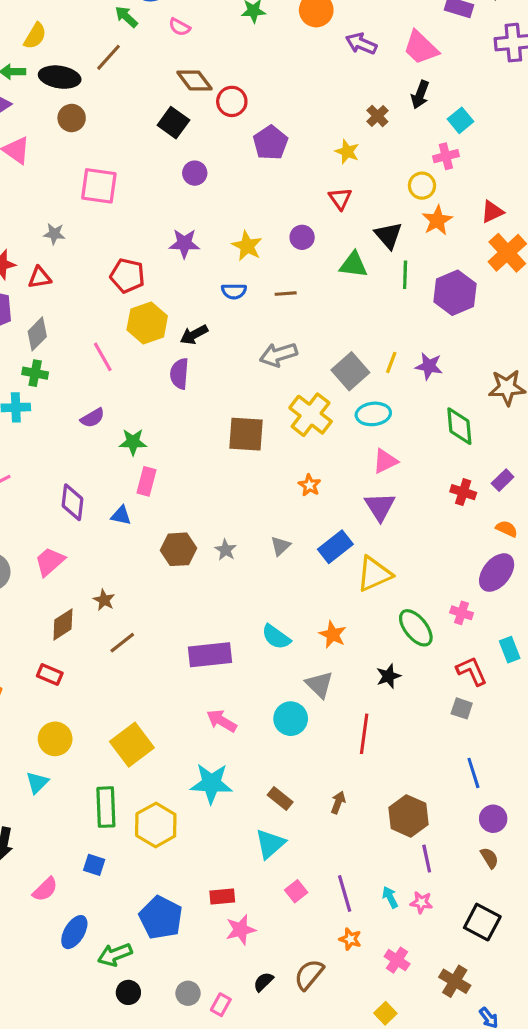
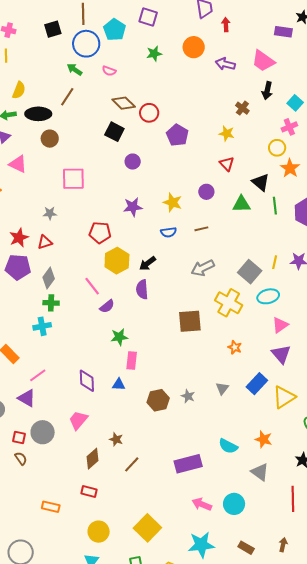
purple semicircle: (93, 418) -> (107, 306), moved
cyan circle: (291, 719) -> (234, 504), moved

